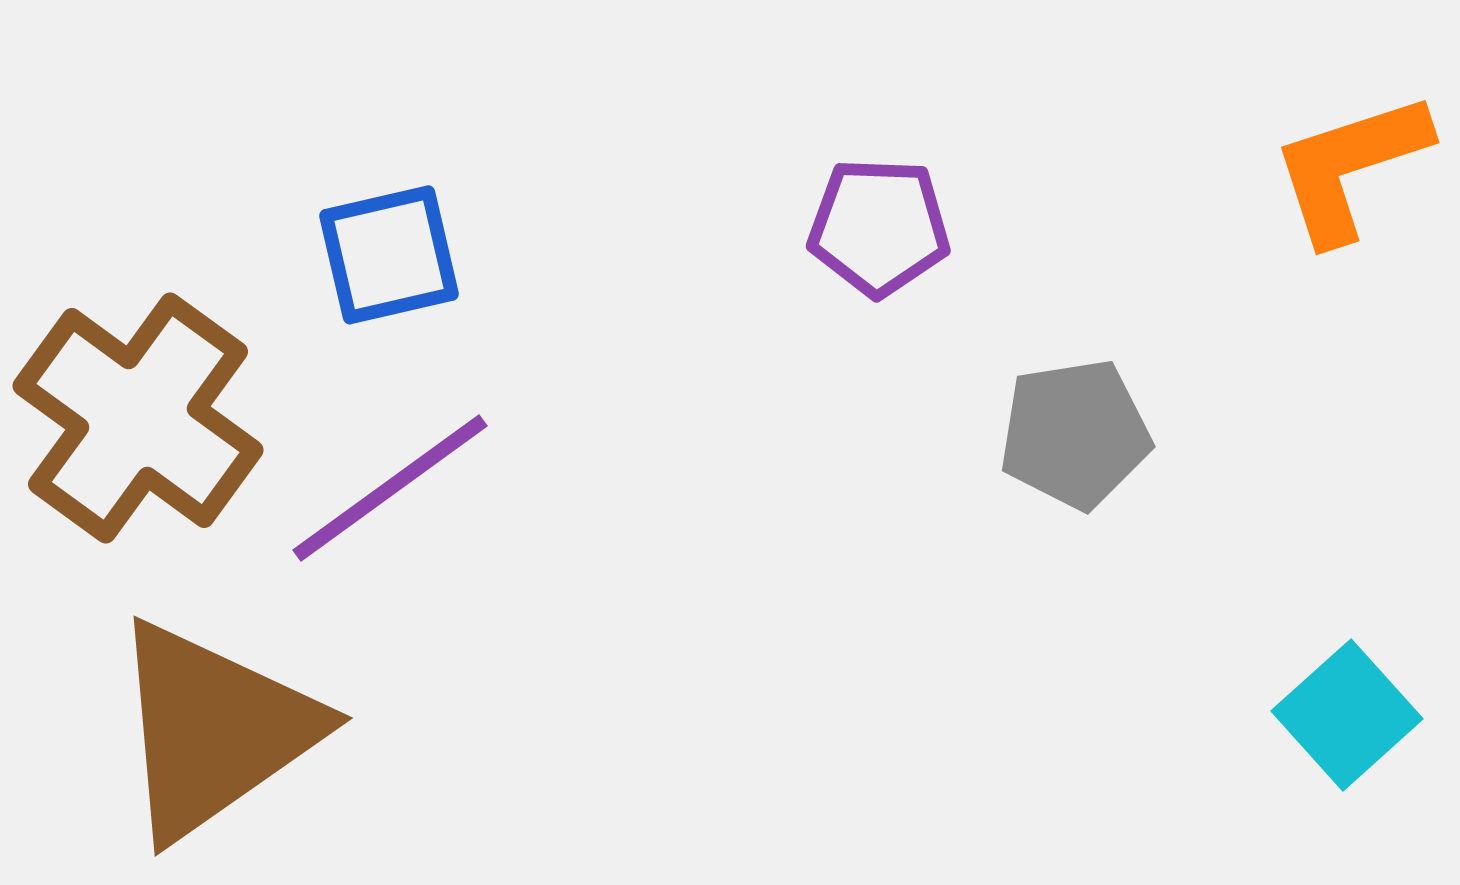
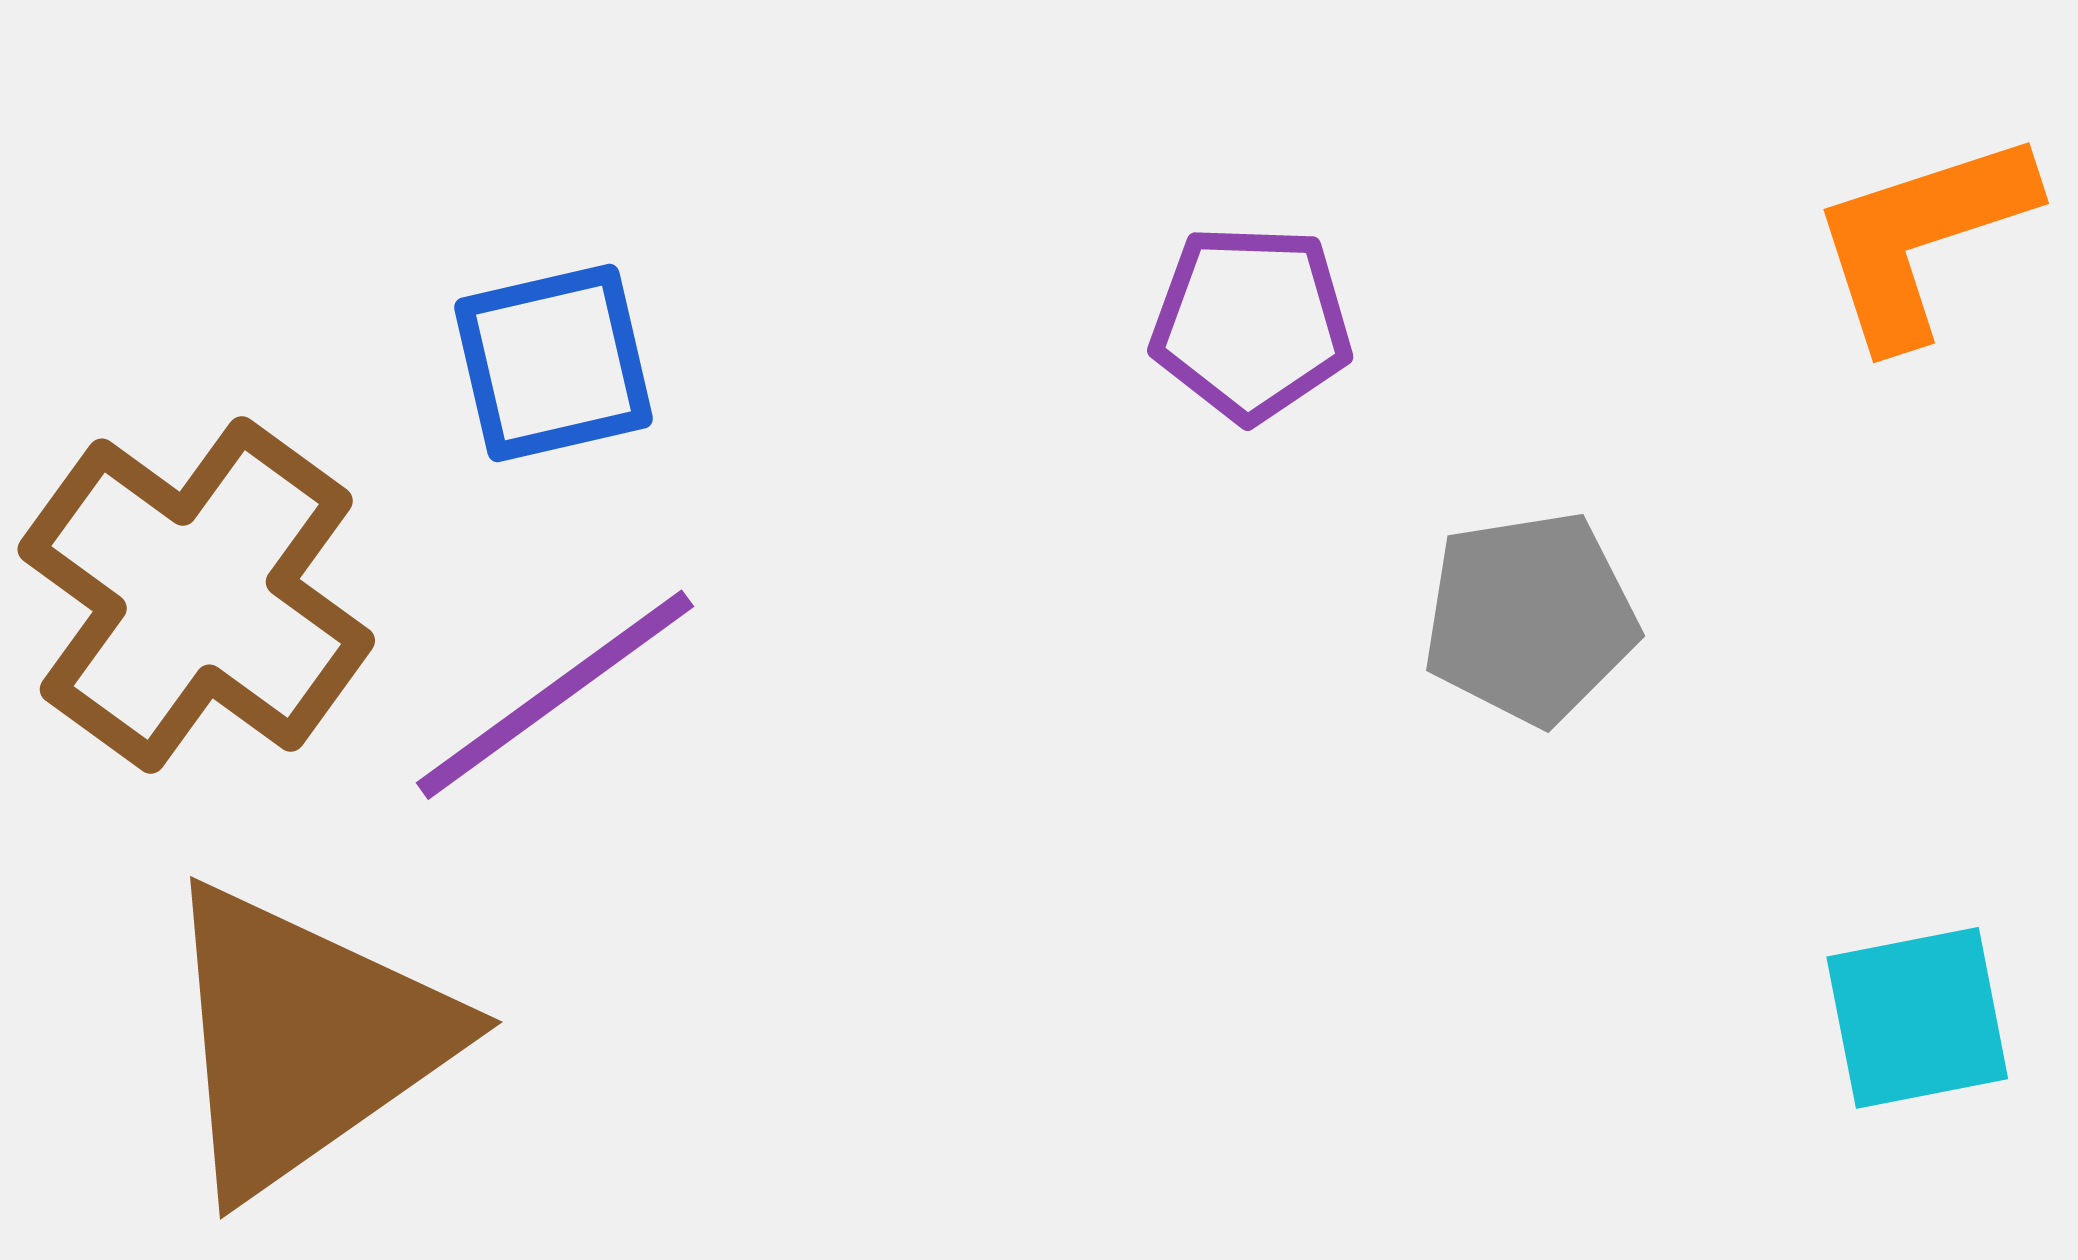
cyan square: (1347, 715) -> (1917, 1018), turned 31

